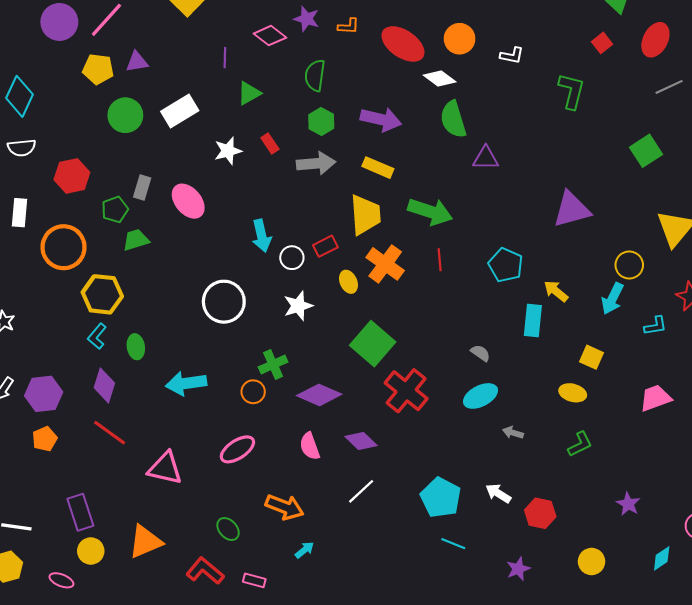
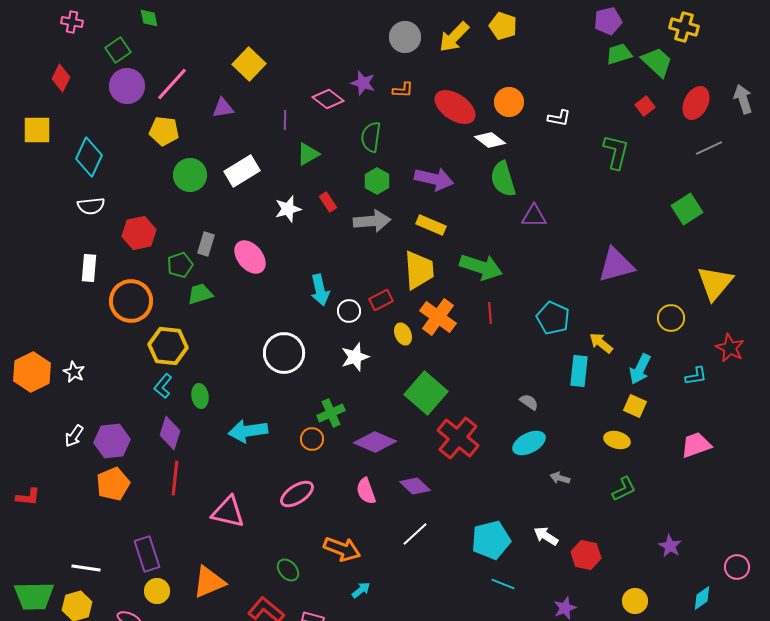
purple triangle: (137, 62) -> (223, 108), moved
cyan arrow: (612, 299) -> (640, 369), moved
red line: (110, 433) -> (175, 478), turned 60
orange pentagon: (45, 439) -> (113, 484), size x1.4
cyan pentagon: (441, 498) -> (491, 540), turned 30

